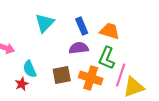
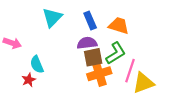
green L-shape: (107, 58) -> (116, 53), turned -145
brown square: (62, 75) -> (93, 57), moved
orange cross: (91, 78) -> (99, 74), turned -35

